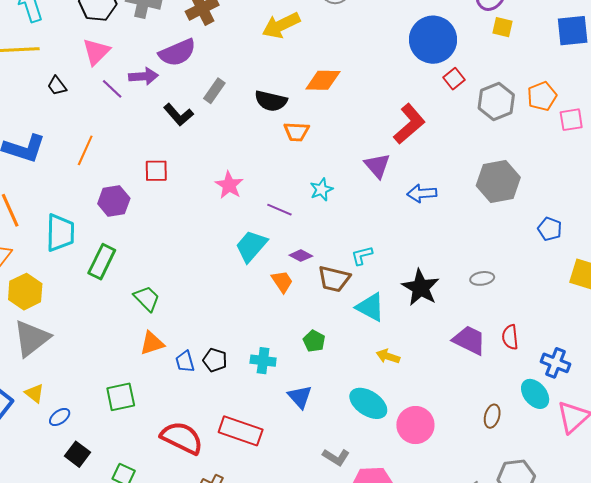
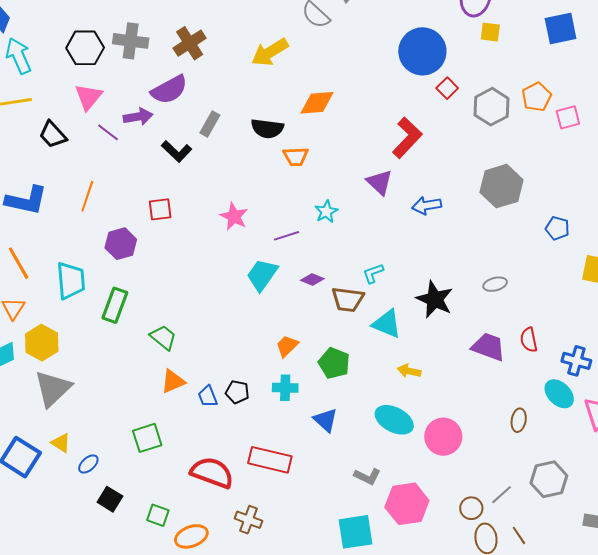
black trapezoid: (57, 86) -> (53, 135), size x1.4
purple line: (279, 210) -> (286, 236), turned -35
orange trapezoid: (282, 282) -> (287, 346), moved, turned -95
green pentagon: (314, 341) -> (334, 363), size x1.4

